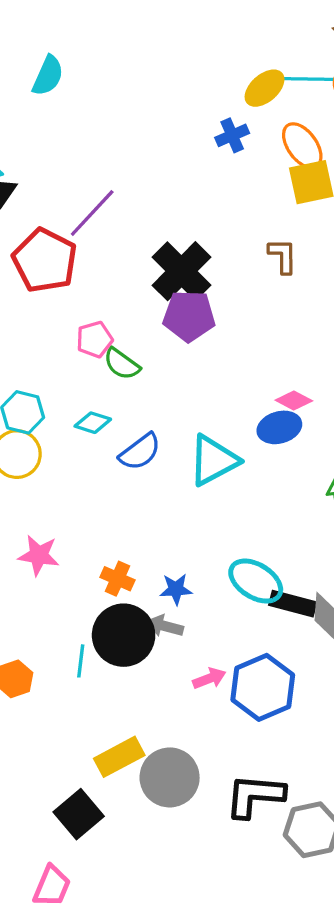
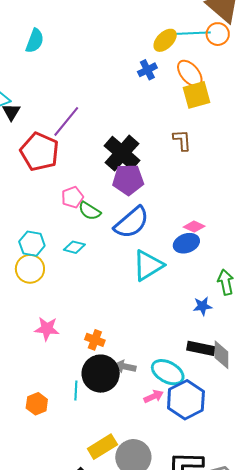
blue semicircle: (140, 452) -> (132, 223), moved, size x1.4
cyan ellipse: (256, 581) -> (168, 372), moved
blue star: (176, 589) -> (203, 306), moved

